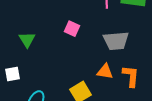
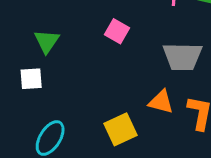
white square: (12, 74) -> (31, 79), moved

